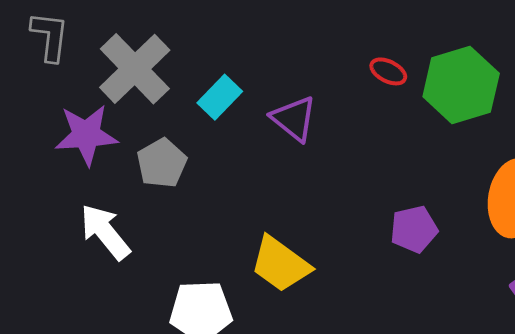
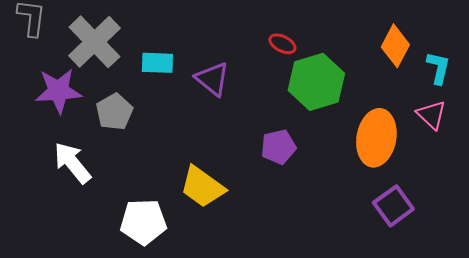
green hexagon: (461, 85) -> (316, 82), moved
cyan rectangle: (220, 97) -> (157, 63), turned 48
purple pentagon: (414, 229) -> (278, 147), moved

